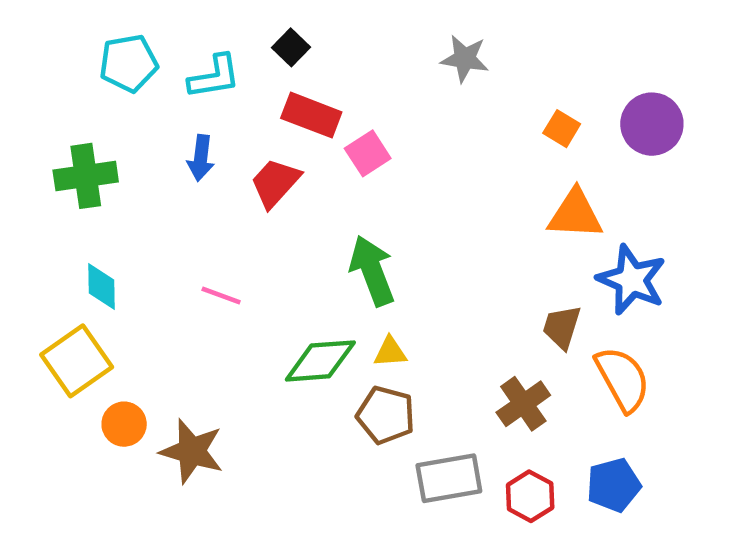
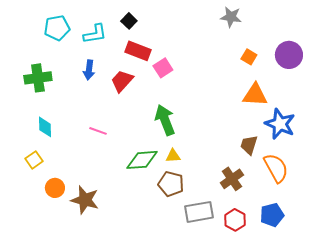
gray star: (465, 59) -> (231, 17), moved
yellow square: (77, 361) -> (34, 160), size x0.6

